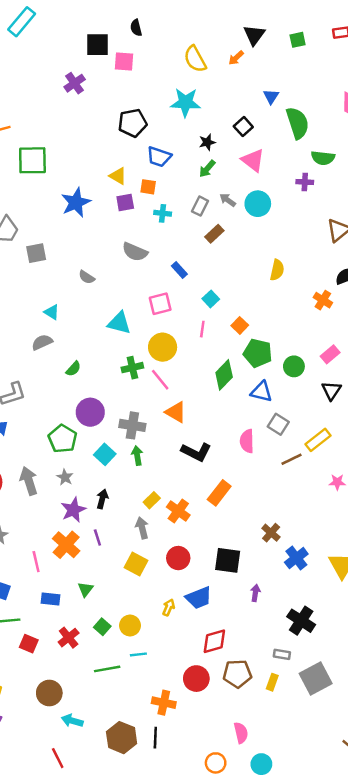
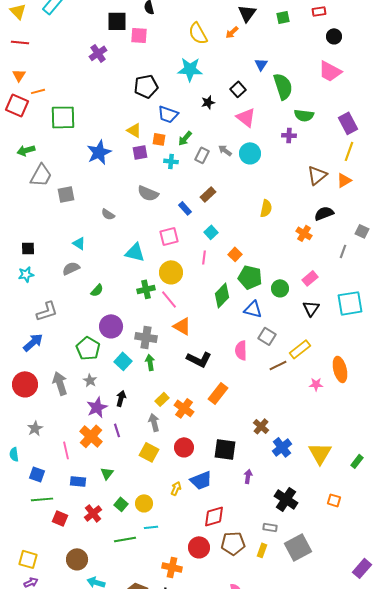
green arrow: (207, 169) -> (185, 138), moved
brown rectangle: (214, 234) -> (208, 194), moved

